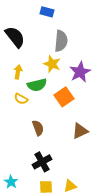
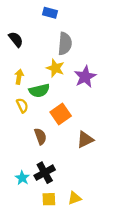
black semicircle: (15, 37) -> (16, 39), size x0.7
orange square: (64, 97) -> (61, 114), moved
yellow semicircle: (21, 99) -> (22, 105), turned -144
cyan star: (11, 182) -> (22, 178), moved

